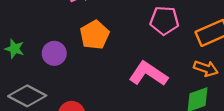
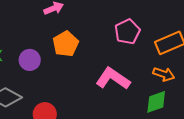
pink pentagon: (164, 21) -> (127, 32), turned -30

